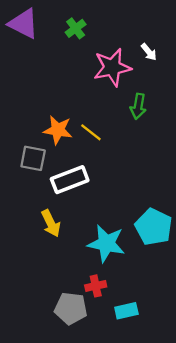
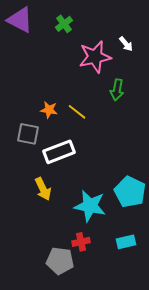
orange star: (58, 130) -> (49, 110), size x0.7
cyan rectangle: (126, 311) -> (126, 242), moved

